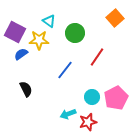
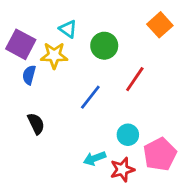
blue semicircle: (21, 54) -> (29, 75), turned -40
pink pentagon: (116, 98) -> (160, 154), moved

